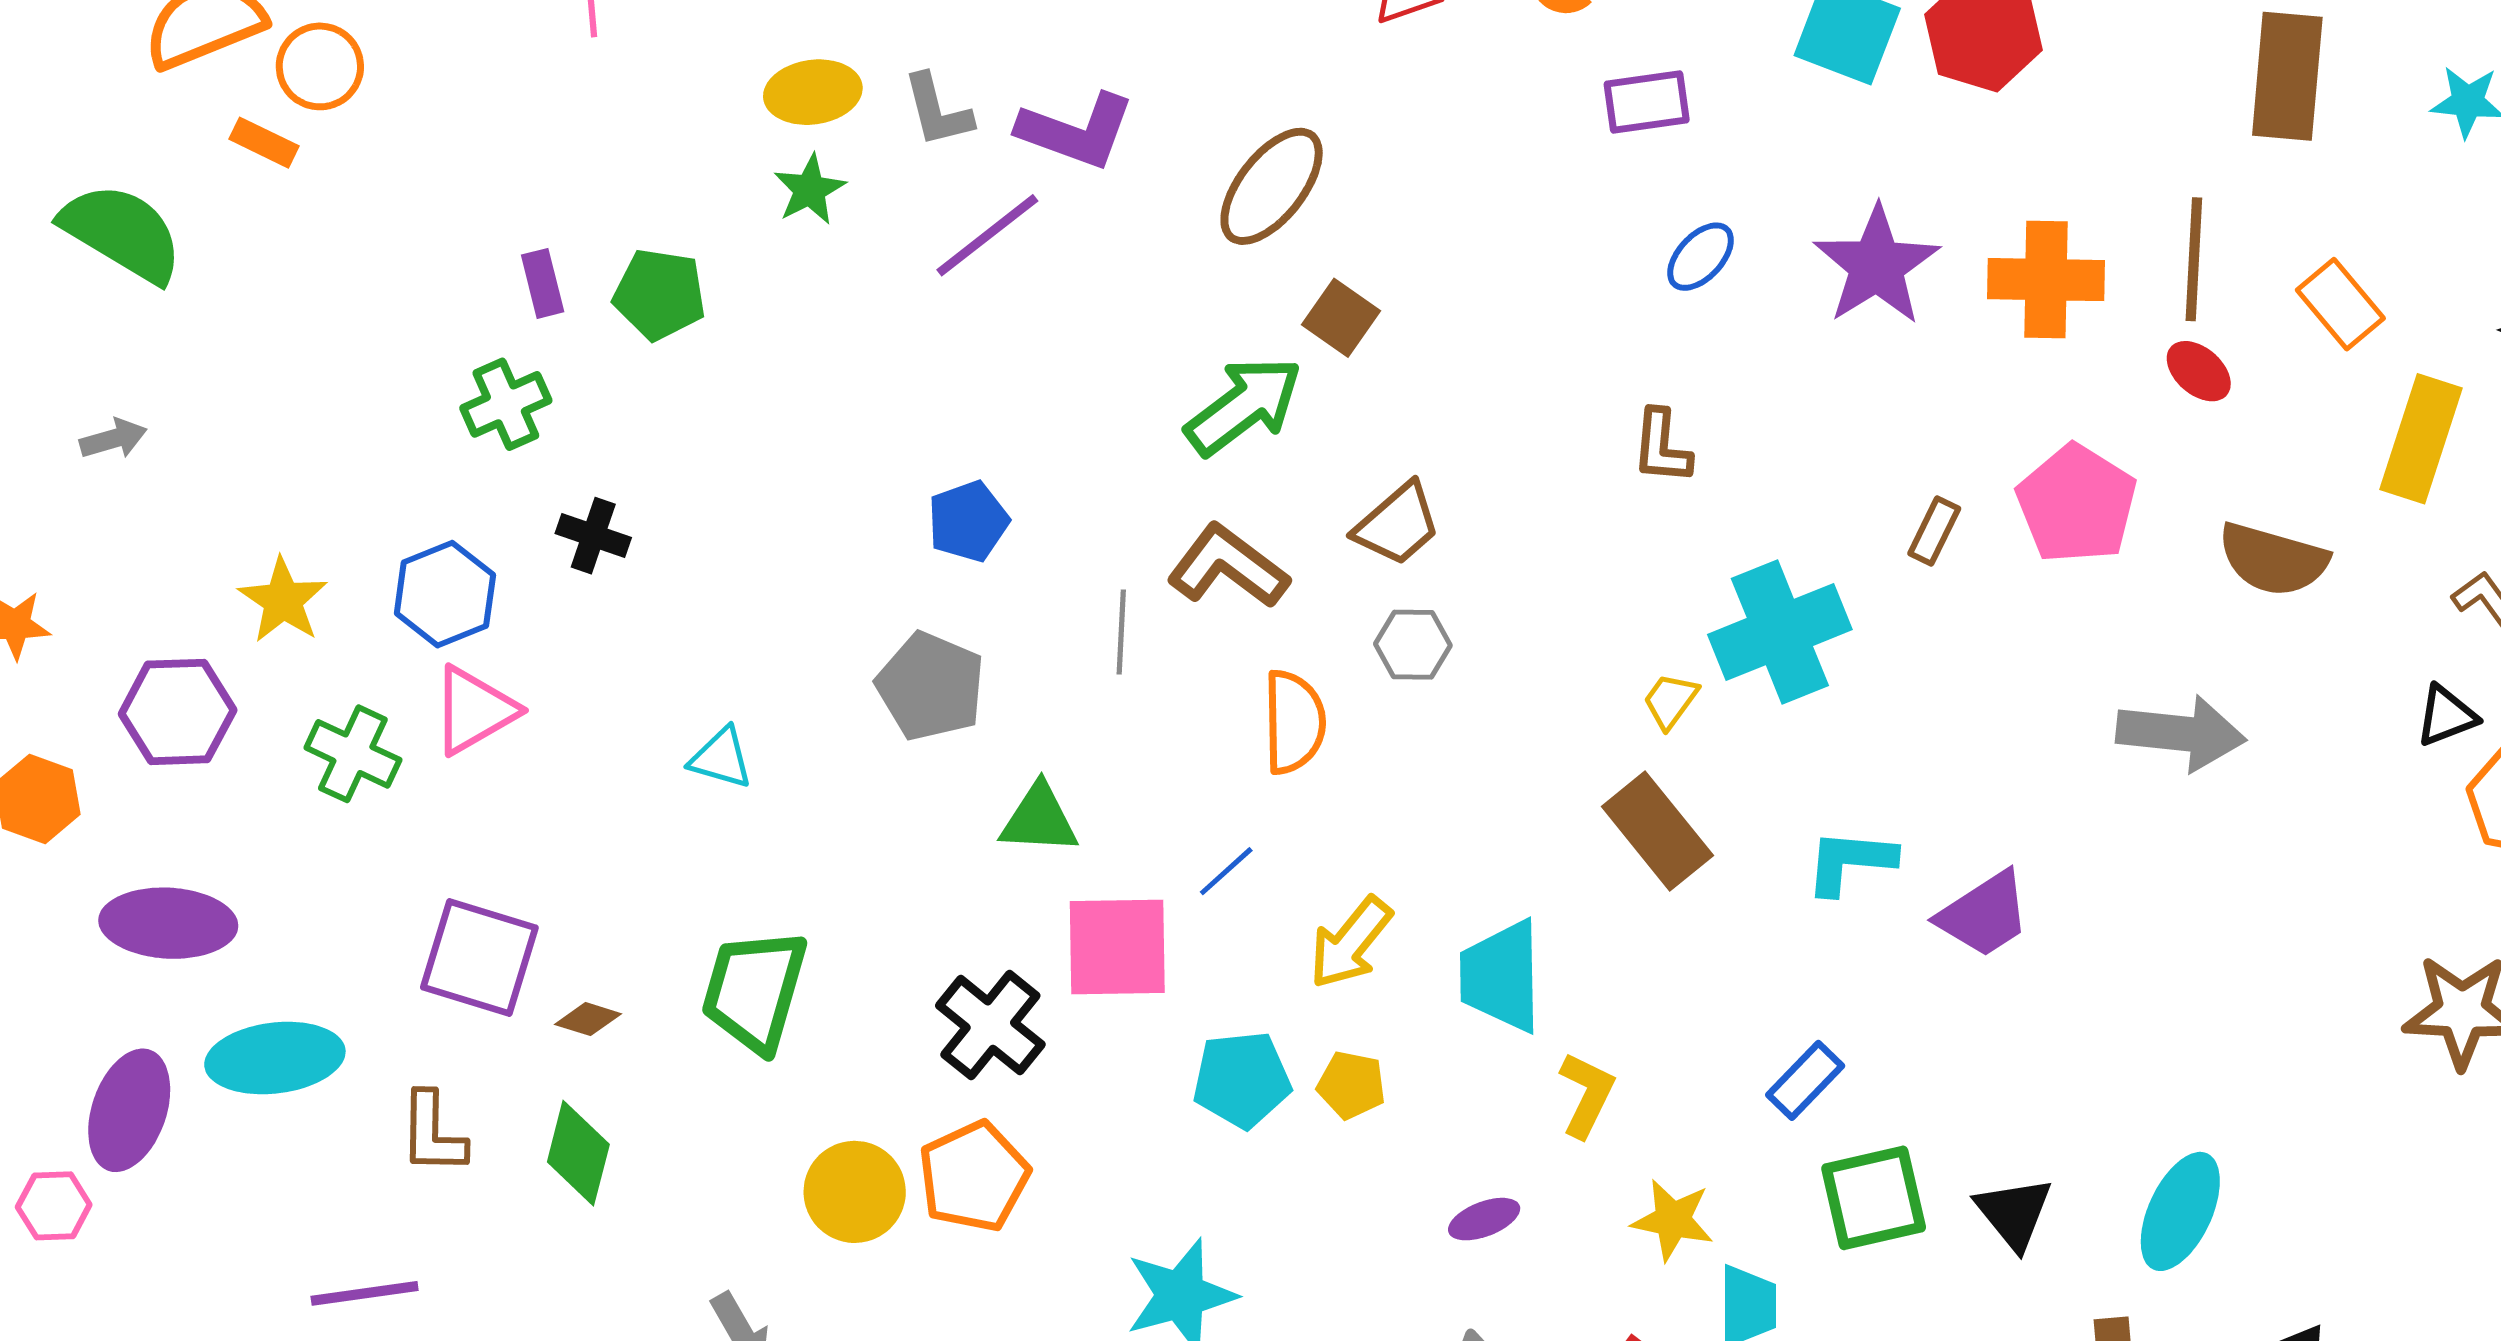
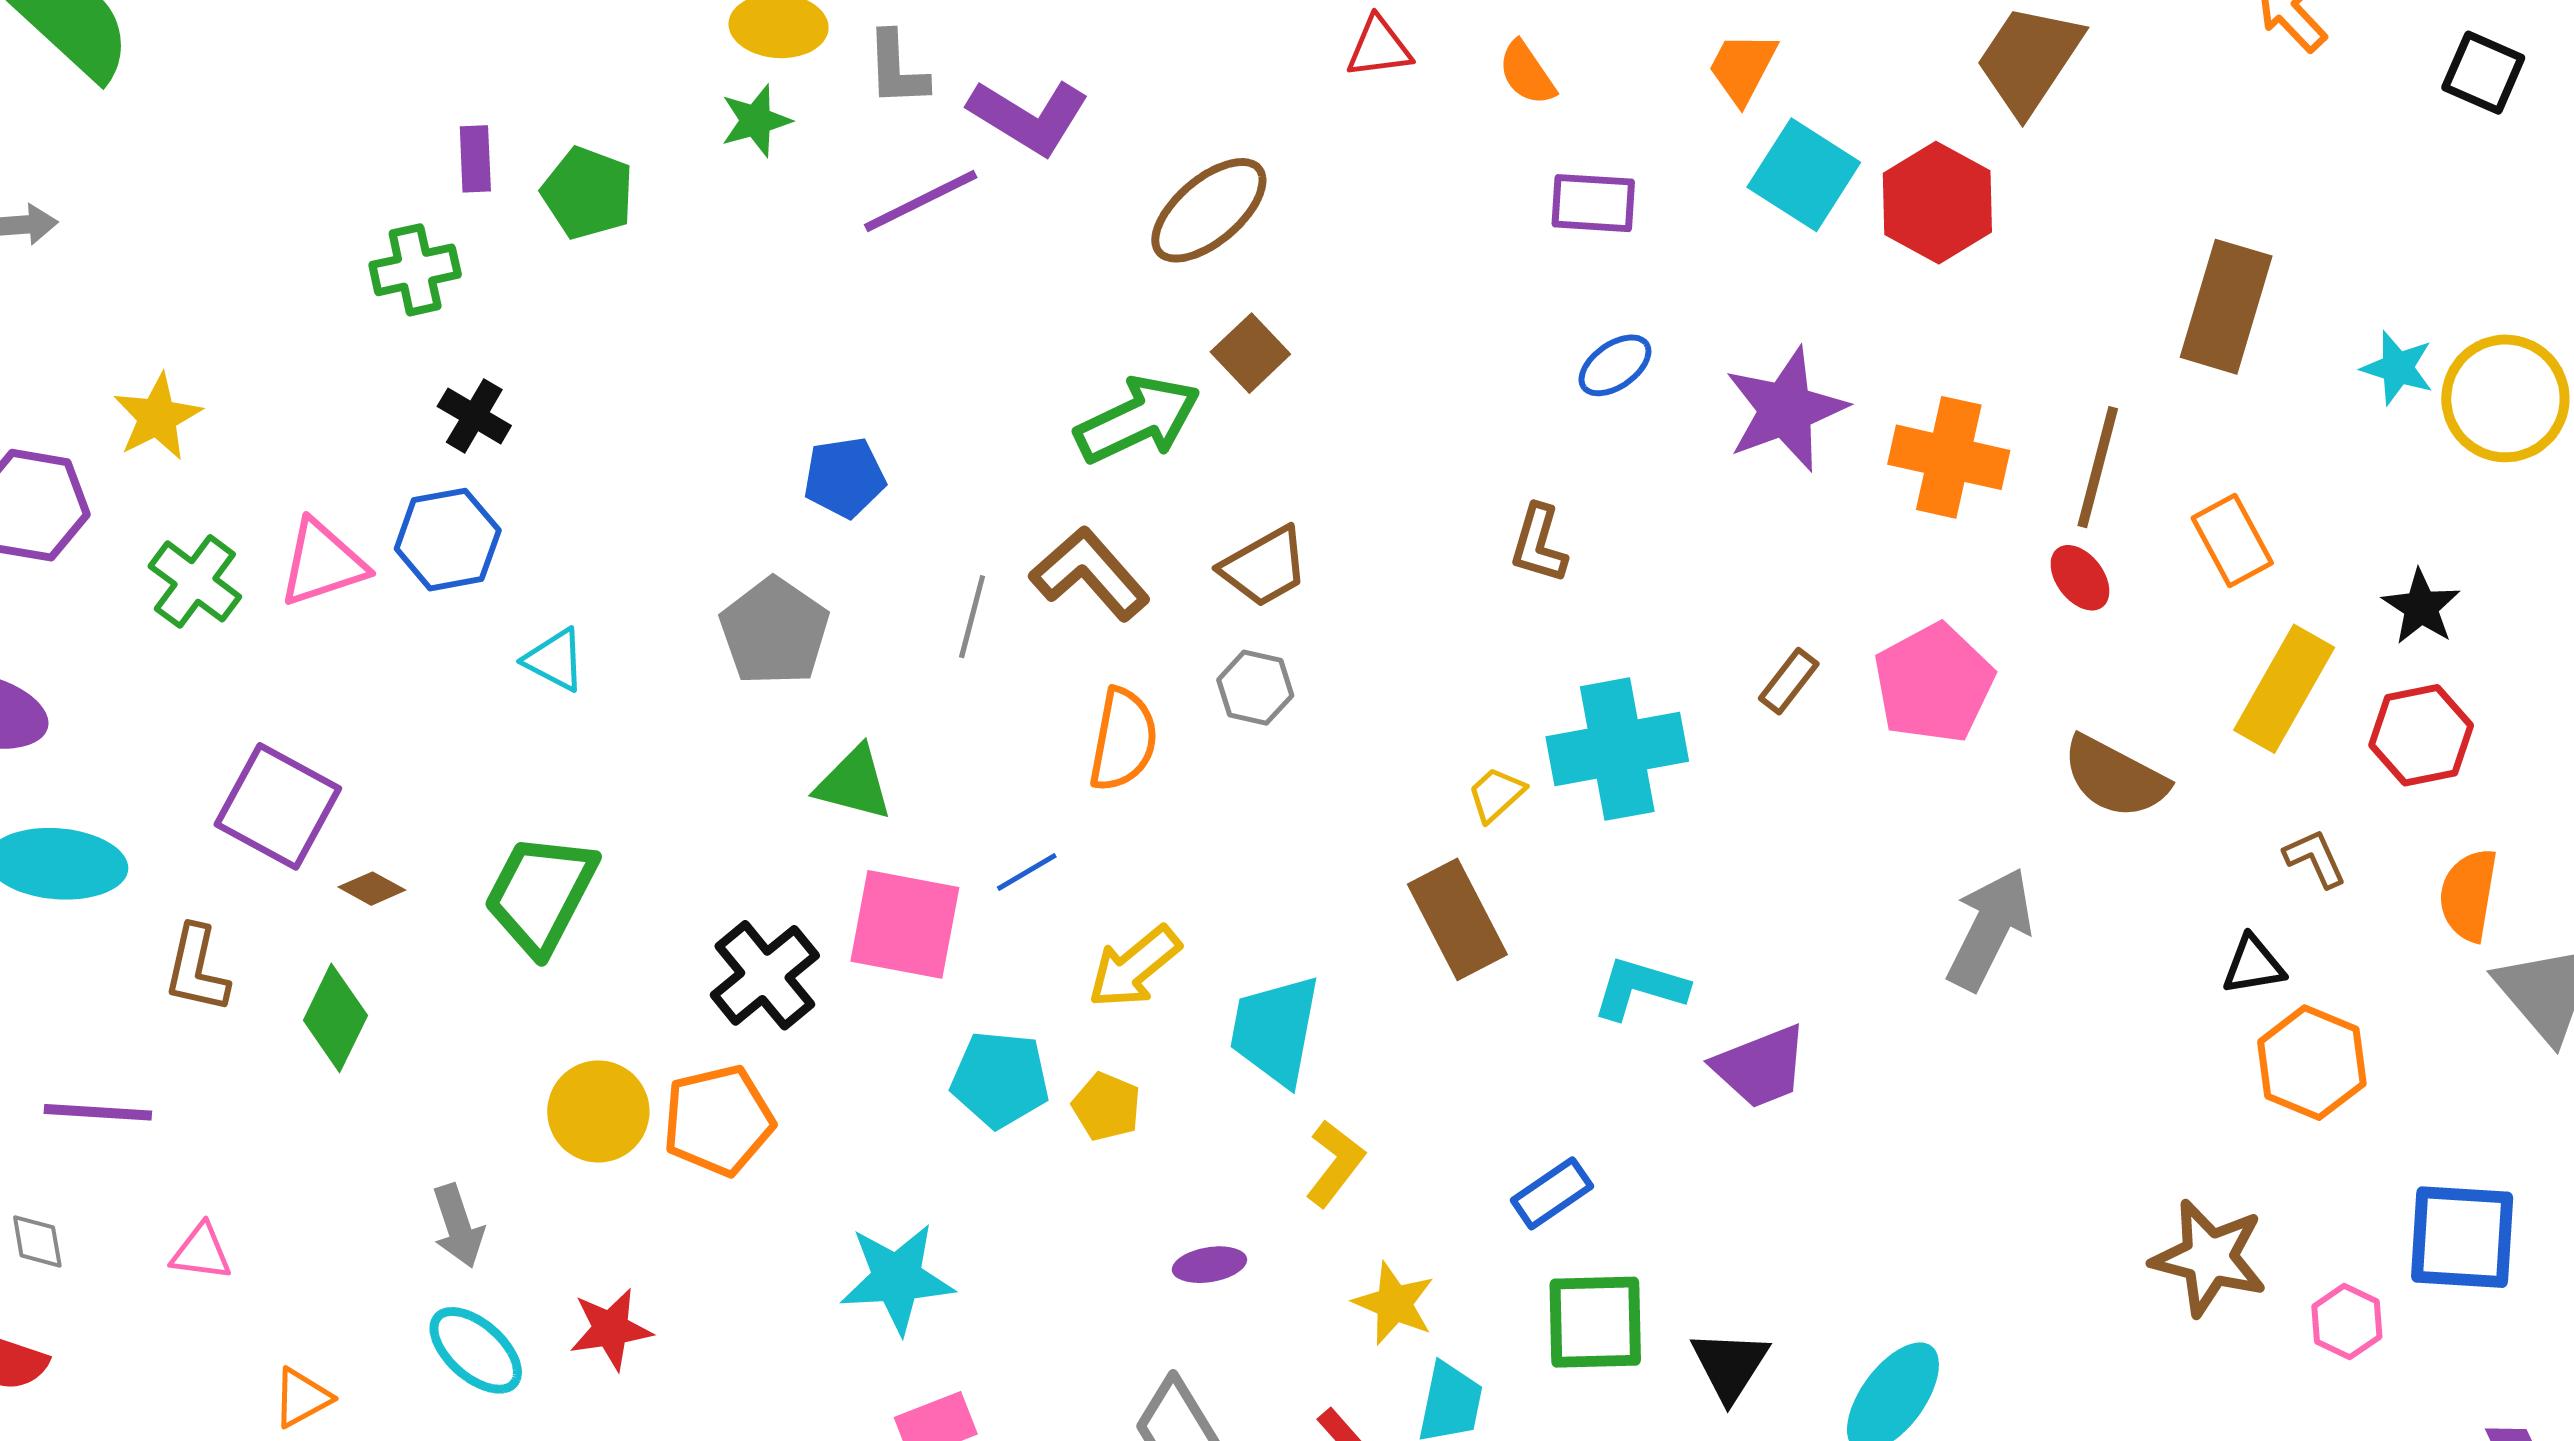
blue hexagon: (445, 594) -> (448, 540), moved
gray arrow: (2181, 733) -> (1990, 929), turned -81

